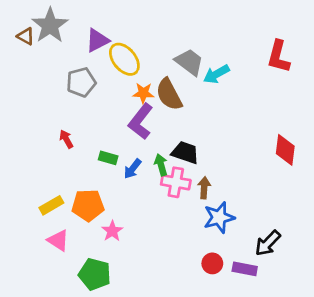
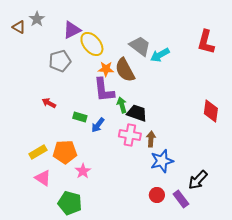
gray star: (50, 25) -> (37, 19), size x0.6
purple L-shape: (141, 121) -> (104, 90), turned -44
red arrow: (66, 139) -> (49, 103), turned -32
green arrow: (161, 165) -> (122, 105), moved
purple rectangle: (245, 269) -> (181, 199), turned 42

